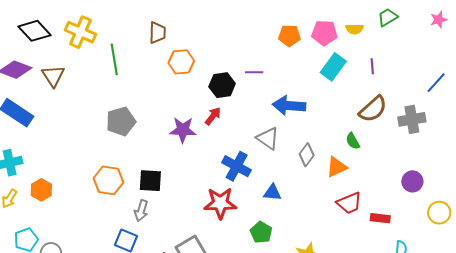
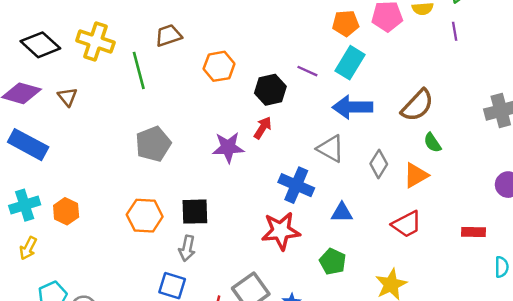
brown trapezoid: (157, 33) -> (168, 36), moved, turned -105
purple line: (372, 66) -> (455, 31), moved
cyan rectangle: (333, 67) -> (350, 63), moved
purple line: (254, 72) -> (307, 71), turned 30
brown triangle: (53, 76) -> (67, 97), size x0.7
brown semicircle: (373, 109) -> (417, 105), moved
orange hexagon: (41, 190) -> (66, 211), moved
red trapezoid: (349, 203) -> (407, 224), moved

